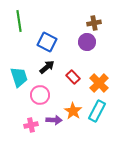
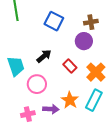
brown cross: (94, 23) -> (91, 22), moved
blue square: (47, 42) -> (54, 21), moved
purple circle: (87, 42) -> (84, 41), moved

